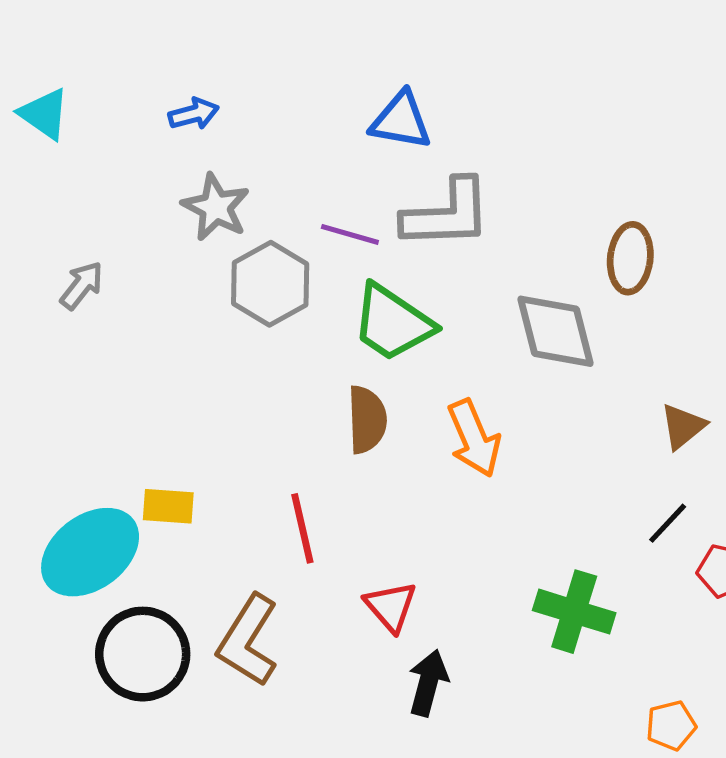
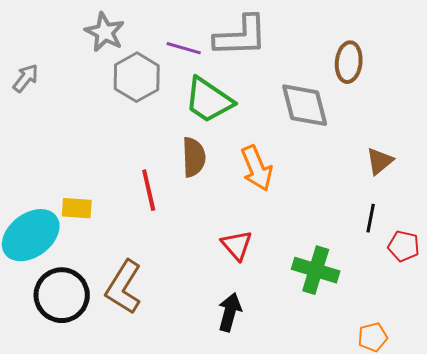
black line: (668, 523) -> (371, 218), turned -32
red line: (302, 528) -> (149, 190), moved
red triangle: (391, 606) -> (237, 245), moved

